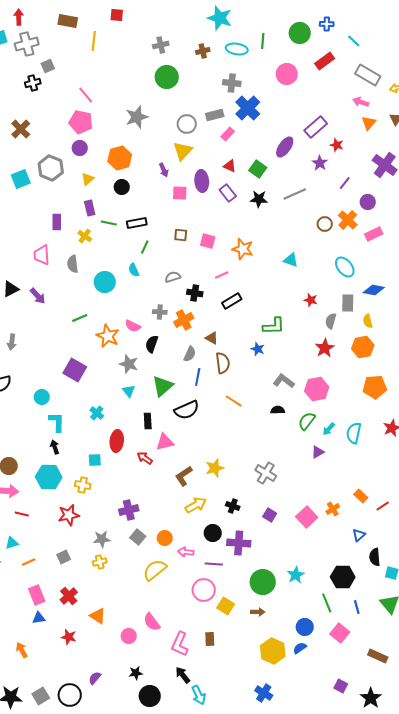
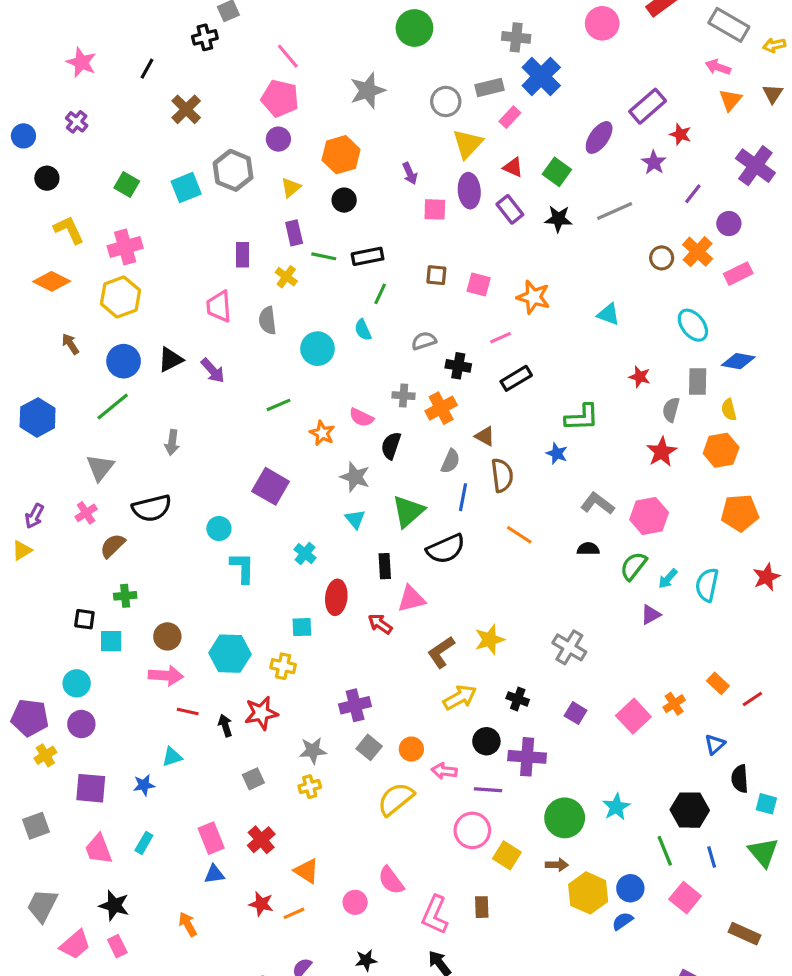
yellow triangle: (183, 151) -> (468, 144), moved
orange star: (108, 336) -> (322, 433), size x0.7
black arrow: (55, 447) -> (225, 726), moved
orange line: (29, 562) -> (294, 913), moved
yellow hexagon: (273, 651) -> (588, 893), moved

